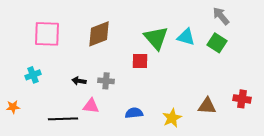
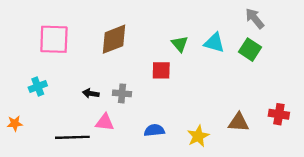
green triangle: (156, 38) -> (180, 44), size x0.6

